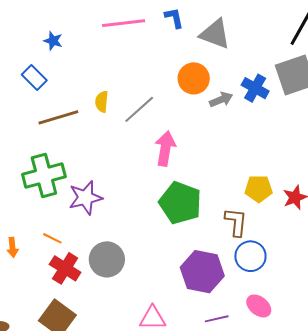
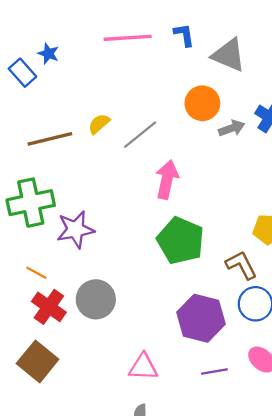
blue rectangle: (34, 77) -> (22, 73), moved
yellow semicircle: (102, 102) -> (99, 124), turned 40
brown L-shape: (236, 222) -> (241, 265), turned -36

